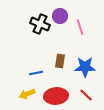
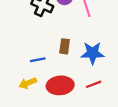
red line: (86, 95) -> (94, 84), turned -64

